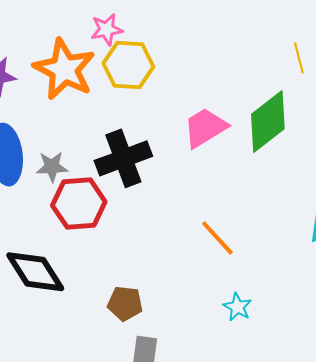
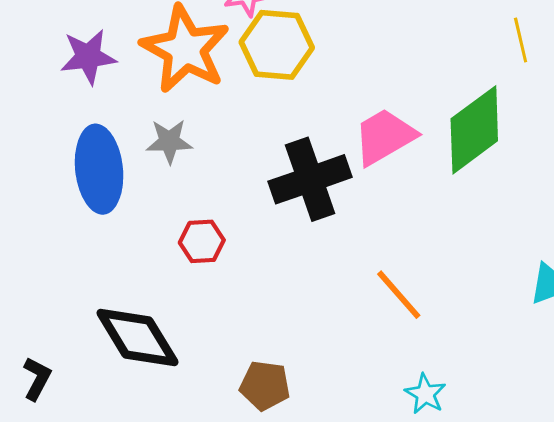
black cross: (123, 158) -> (310, 179), moved
gray star: (52, 167) -> (169, 141), moved
red hexagon: (79, 204) -> (202, 241), size x0.6

